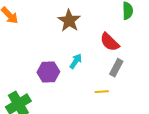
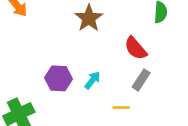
cyan arrow: (76, 61) -> (92, 80), moved

